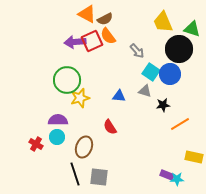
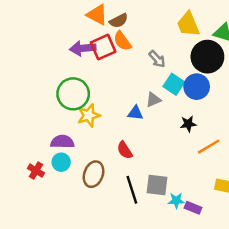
gray triangle: (145, 91) -> (153, 100), moved, turned -40
black line: (75, 174) -> (132, 190), moved
gray square: (99, 177) -> (157, 185), moved
cyan star: (177, 179) -> (176, 201), moved

